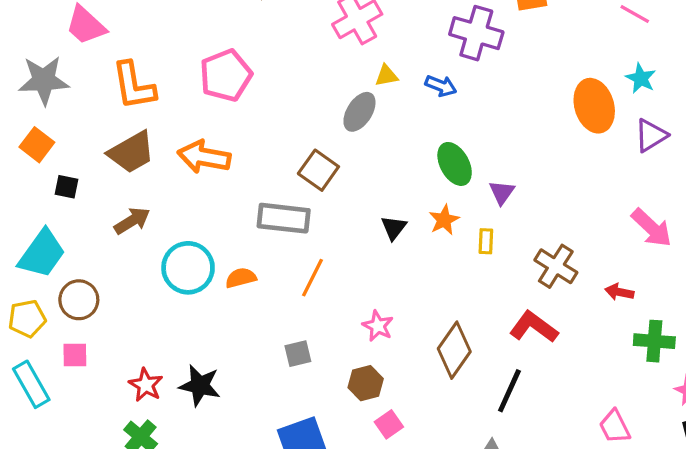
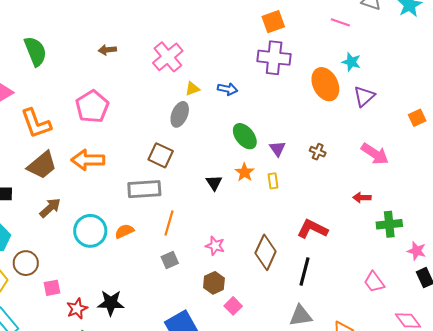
purple cross: (476, 33) -> (274, 58), moved
brown cross: (556, 266) -> (318, 152), moved, size x0.6
gray square: (298, 354) -> (170, 260), moved
pink square: (75, 355) -> (52, 288), moved
red star: (146, 385) -> (77, 309), turned 30

